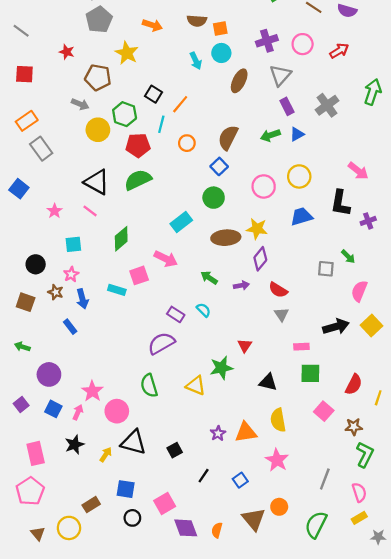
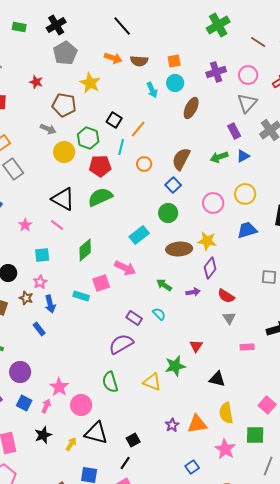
brown semicircle: (197, 21) -> (139, 61), moved
gray triangle: (280, 75) -> (247, 103), moved
green square: (310, 373) -> (255, 435), moved
black line: (204, 476) -> (125, 463), moved

